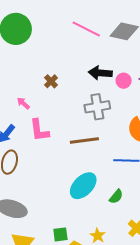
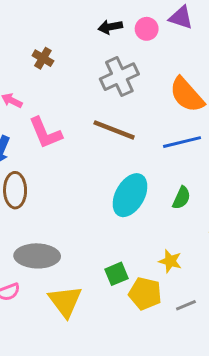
black arrow: (100, 73) -> (110, 27), size x0.7
brown line: (84, 141) -> (114, 130), turned 44

